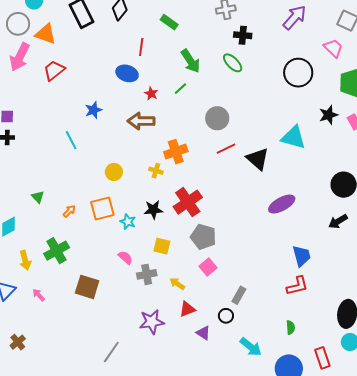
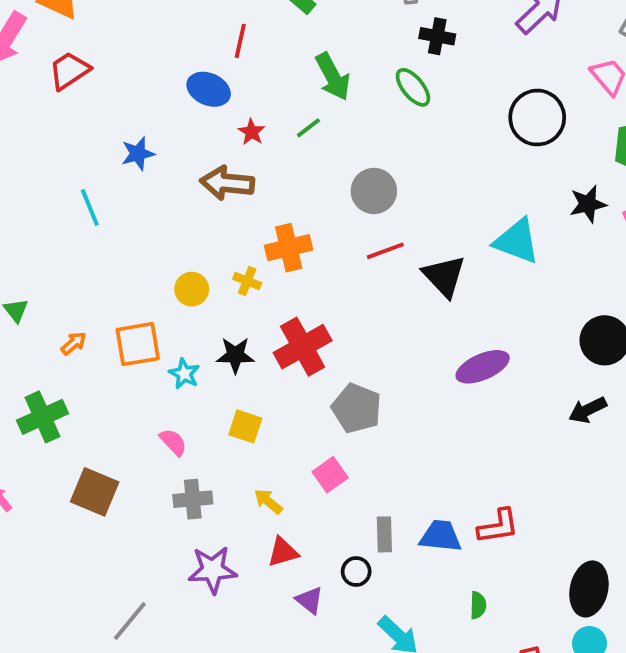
yellow circle: (114, 172) -> (192, 289), moved
gray pentagon: (203, 237) -> (357, 408), moved
blue trapezoid: (302, 256) -> (441, 536), moved, turned -75
gray cross: (147, 274) -> (193, 499), moved
gray rectangle: (239, 295) -> (384, 534), turned -36

